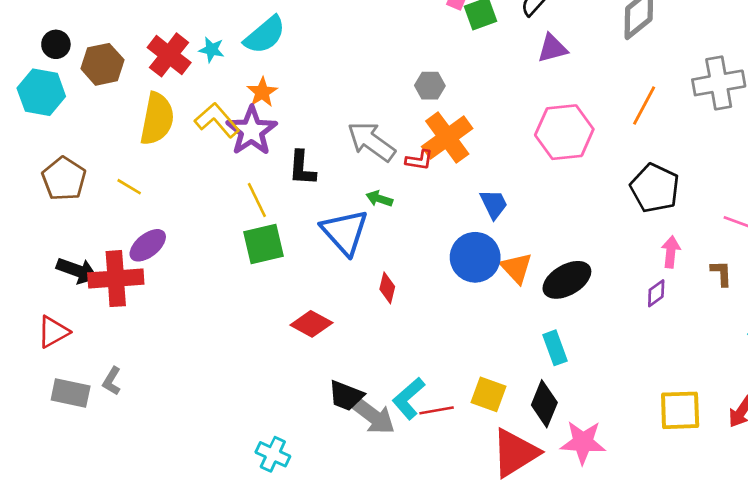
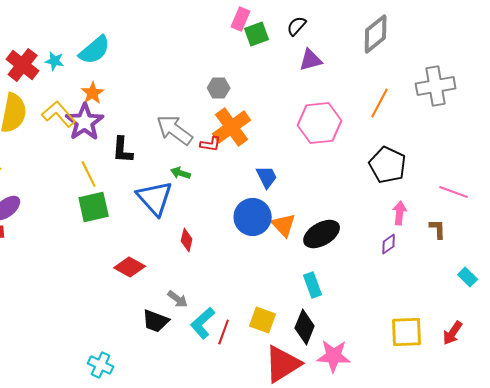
red line: (437, 410) -> (224, 332), turned -60
gray arrow: (373, 416) -> (178, 299), moved, size x0.6

